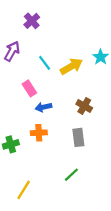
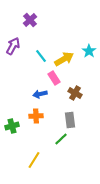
pink rectangle: (29, 88) -> (54, 78), moved
green line: (71, 175) -> (61, 139), moved
yellow line: (24, 190) -> (34, 160), moved

